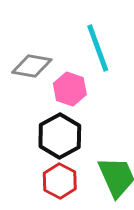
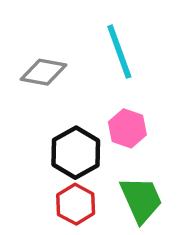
pink hexagon: (70, 89) -> (127, 128), moved

